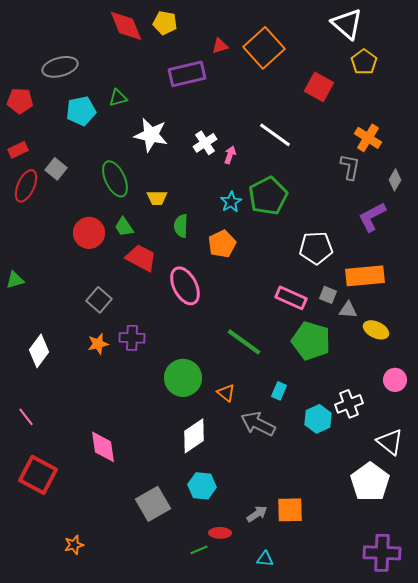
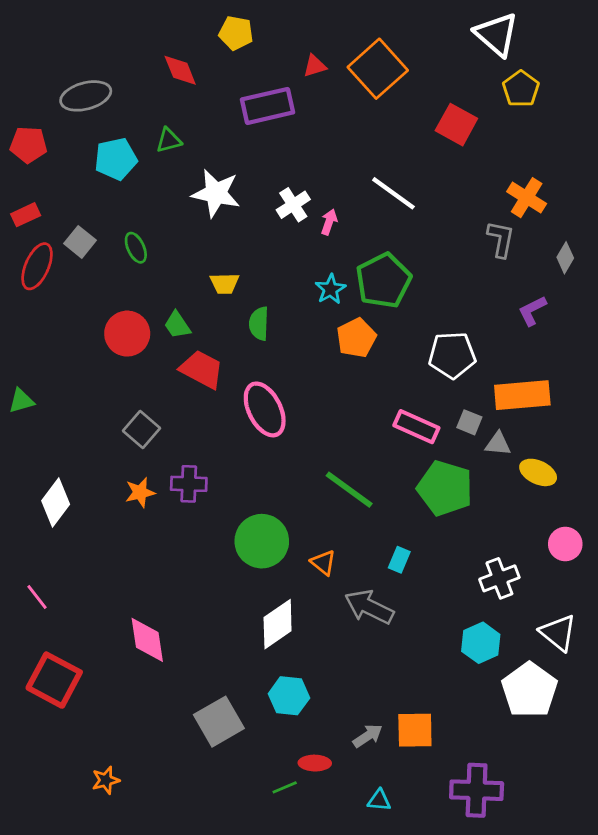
red diamond: (126, 26) -> (180, 70), moved, size x0.7
green ellipse: (115, 179) -> (136, 248), moved, size x0.6
purple L-shape: (372, 217) -> (532, 311), size x0.7
orange pentagon: (222, 244) -> (356, 338), moved
cyan hexagon: (318, 419) -> (481, 643), moved
purple cross: (382, 553) -> (477, 790), moved

